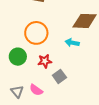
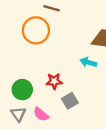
orange circle: (36, 33) -> (36, 30), moved
green circle: (18, 57) -> (22, 90), moved

